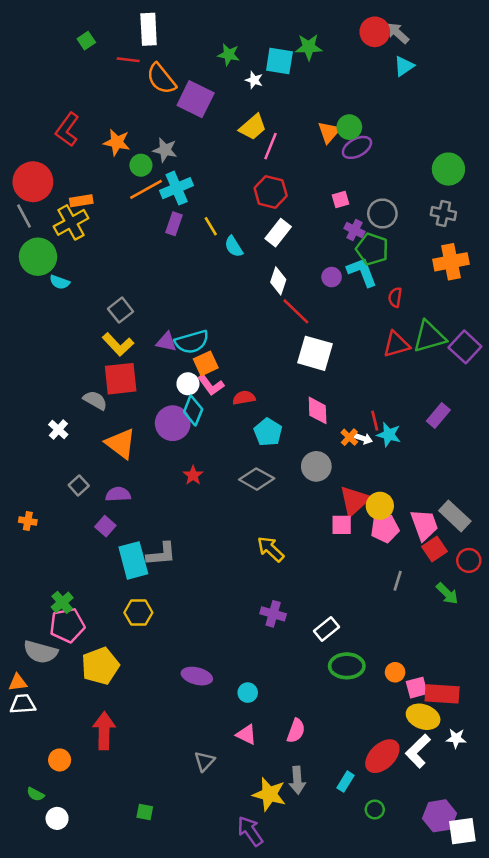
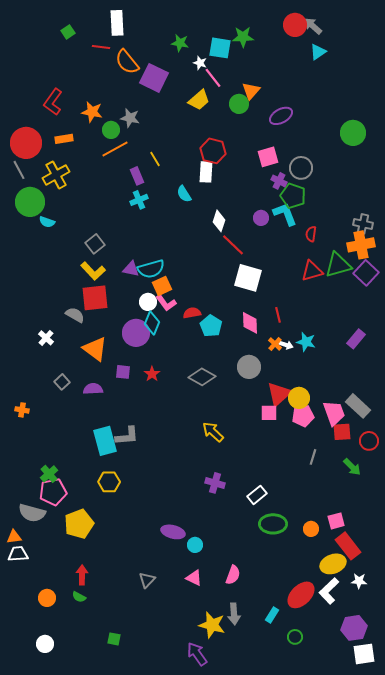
green circle: (349, 127) -> (239, 104), moved
orange triangle: (329, 132) -> (251, 91), moved
pink line: (271, 146) -> (213, 78), moved, turned -60
cyan cross: (177, 188) -> (139, 200), moved, size x0.7
pink square: (340, 200) -> (268, 157), size x1.5
orange rectangle: (81, 201) -> (64, 139), moved
gray cross: (443, 213) -> (363, 224), moved
purple rectangle: (174, 224) -> (137, 176), turned -42
yellow line: (211, 226) -> (155, 159), moved
white rectangle: (278, 233) -> (206, 172), moved, turned -35
orange cross: (451, 262) -> (361, 245), moved
purple rectangle: (438, 416) -> (356, 339), moved
red line: (375, 421) -> (278, 315), moved
cyan pentagon: (268, 432) -> (211, 326), moved
purple square: (105, 526) -> (123, 372), moved, turned -35
red square: (434, 549) -> (342, 432), turned 30
purple ellipse: (197, 676) -> (173, 532), moved
pink square: (417, 688) -> (336, 521), moved
red rectangle: (442, 694) -> (348, 546), turned 48
yellow ellipse: (423, 717) -> (333, 564), turned -40
red arrow: (104, 731) -> (82, 575), size x0.7
gray triangle: (204, 761) -> (147, 580), moved
green semicircle: (35, 794) -> (79, 597), moved
purple hexagon: (440, 816) -> (354, 628), moved

